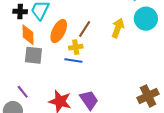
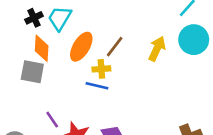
black cross: (20, 11) -> (34, 18), turned -32
gray square: (33, 55) -> (32, 72), moved
purple line: (23, 92) -> (52, 120), moved

